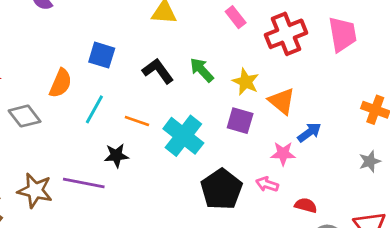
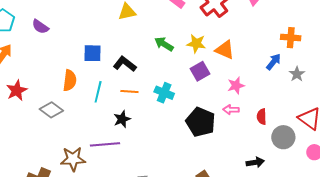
black L-shape: (158, 71) -> (125, 64), moved
purple square: (240, 121) -> (200, 71), turned -30
blue arrow: (309, 132) -> (274, 62), moved
cyan cross: (183, 136) -> (164, 93), size x0.7
red semicircle: (306, 205) -> (262, 117), turned -91

